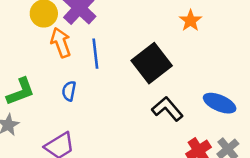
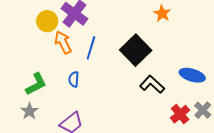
blue line: (95, 54) -> (91, 48), turned 30

